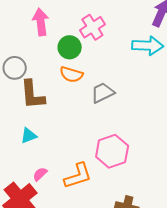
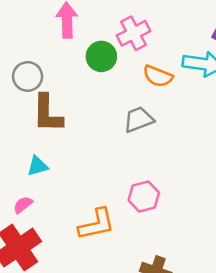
orange semicircle: (71, 74) -> (158, 76), moved
pink hexagon: (112, 151) -> (144, 197), size x0.7
pink semicircle: (40, 174) -> (23, 205), moved

